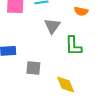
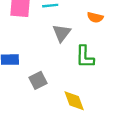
gray square: (33, 68) -> (38, 80), turned -35

